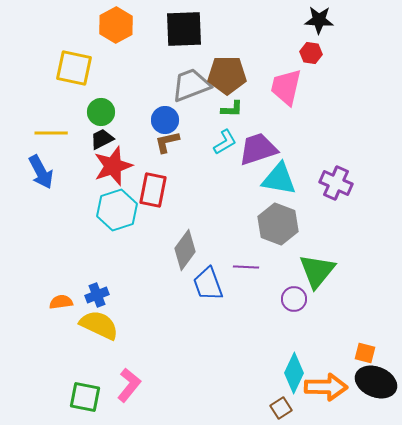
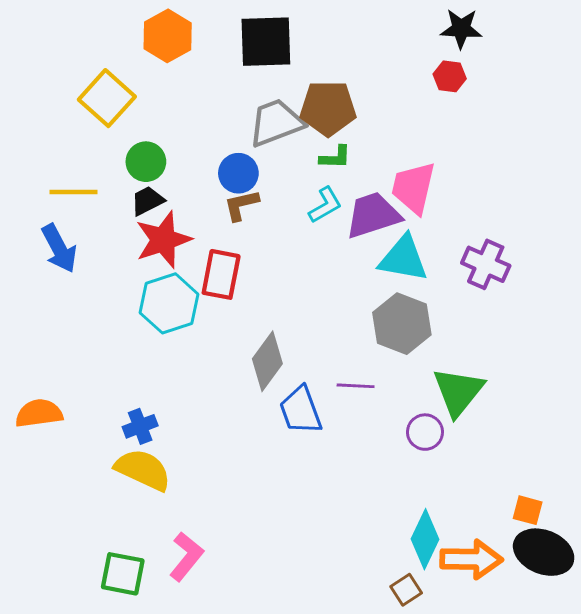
yellow square: (74, 68) -> (107, 98), turned 30
pink trapezoid: (286, 87) -> (413, 188), moved
orange semicircle: (61, 302) -> (39, 413), moved, size x1.4

